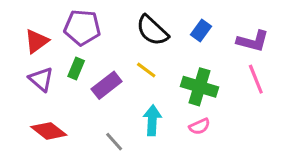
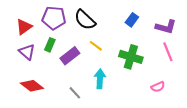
black semicircle: (152, 30) -> (85, 20), moved
pink semicircle: (199, 126) -> (158, 87), moved

